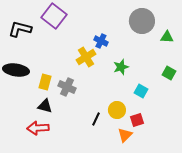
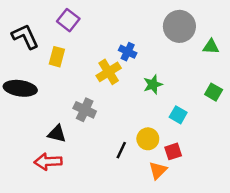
purple square: (54, 16) -> (68, 20), size x0.7
black L-shape: (20, 29) -> (25, 36), turned 50
yellow rectangle: (45, 82) -> (57, 57), moved

